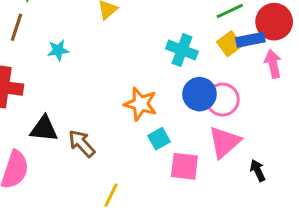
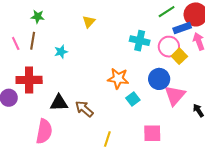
yellow square: (230, 44) -> (179, 56), moved
blue circle: (199, 94) -> (159, 79), moved
pink circle: (222, 100) -> (169, 47), moved
pink square: (184, 166) -> (152, 133), moved

